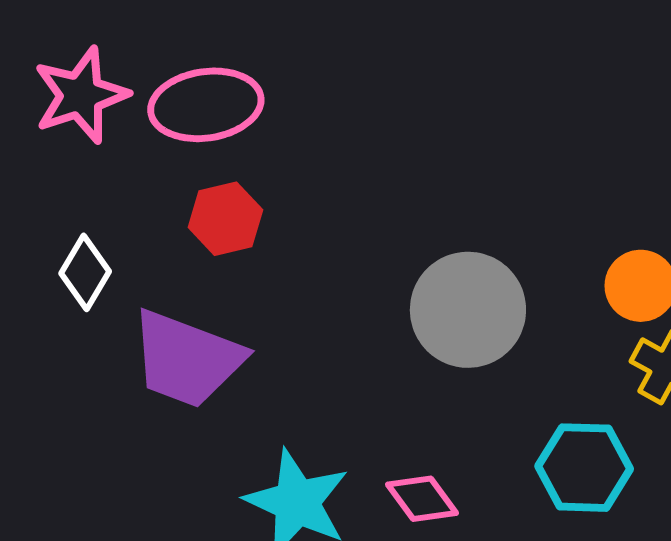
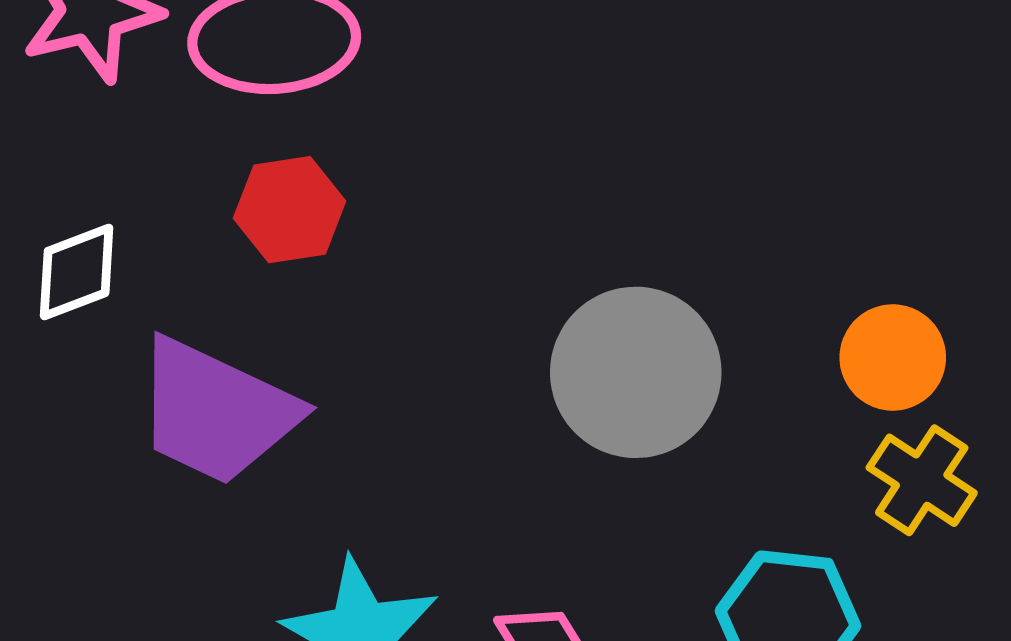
white diamond: (85, 272) -> (77, 272), turned 34

